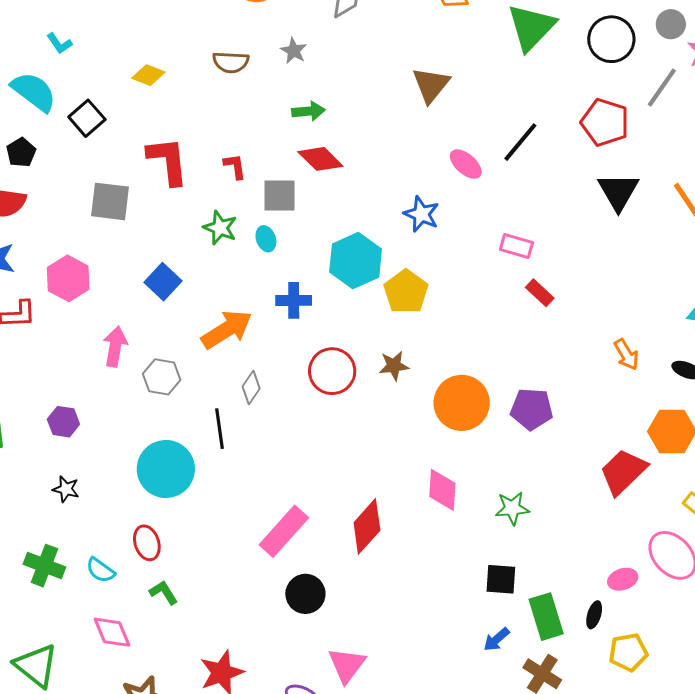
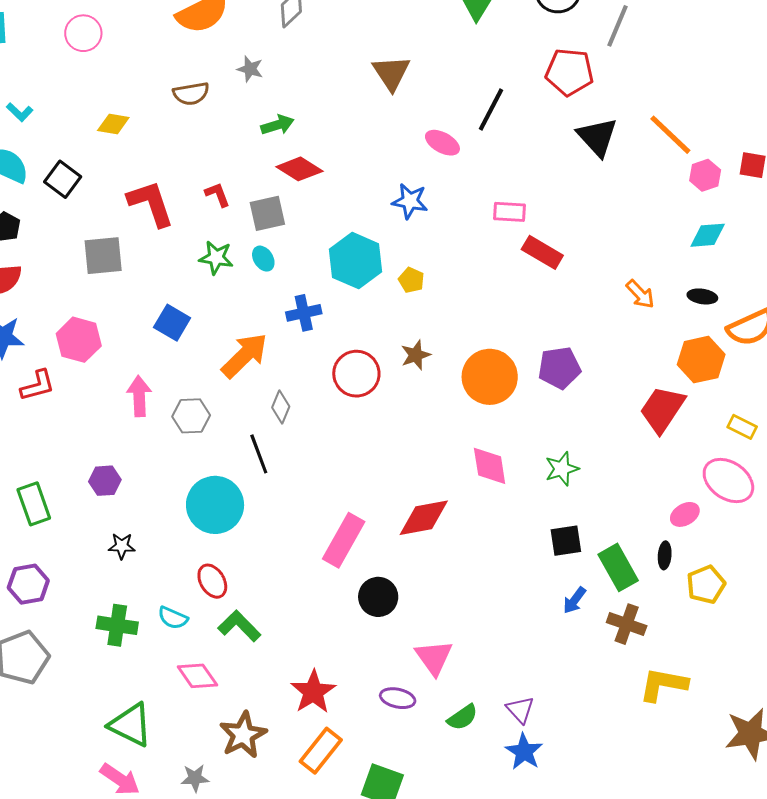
yellow pentagon: (406, 292) -> (411, 280), size x0.6
red rectangle: (540, 293) -> (542, 252), size x1.4
red diamond: (367, 526) -> (424, 518), turned 50
green L-shape: (164, 592) -> (239, 626), size x1.4

